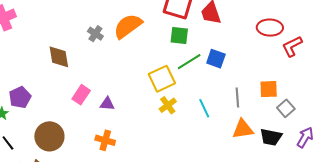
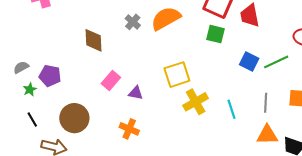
green line: (189, 62) -> (276, 62), moved
yellow square: (162, 79) -> (177, 75), moved
purple pentagon: (20, 97) -> (50, 76), turned 30
yellow cross: (168, 105) -> (196, 102), size x1.4

